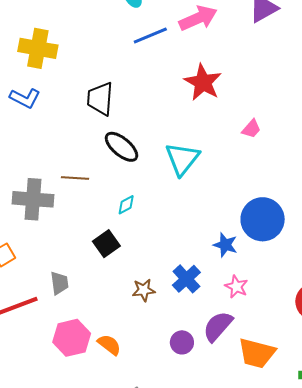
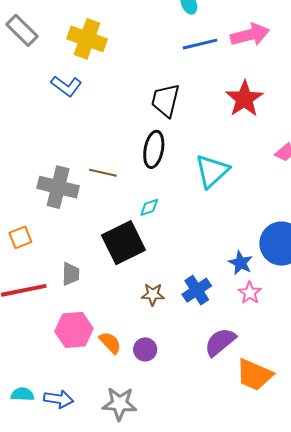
black trapezoid: (100, 99) -> (165, 100), moved
black ellipse: (121, 147) -> (154, 149), turned 51
black square: (106, 244) -> (123, 243), size x1.6
pink star: (236, 287) -> (250, 293), moved
purple circle: (182, 342) -> (145, 349), moved

